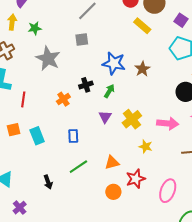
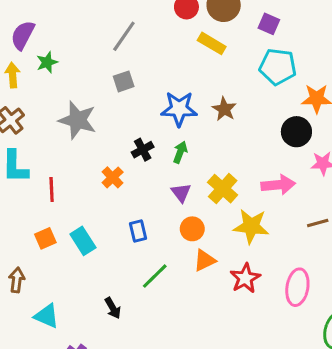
green star: (35, 28) -> (47, 62), moved
yellow star: (146, 147) -> (251, 226), size x1.6
orange circle: (113, 192) -> (192, 229), moved

